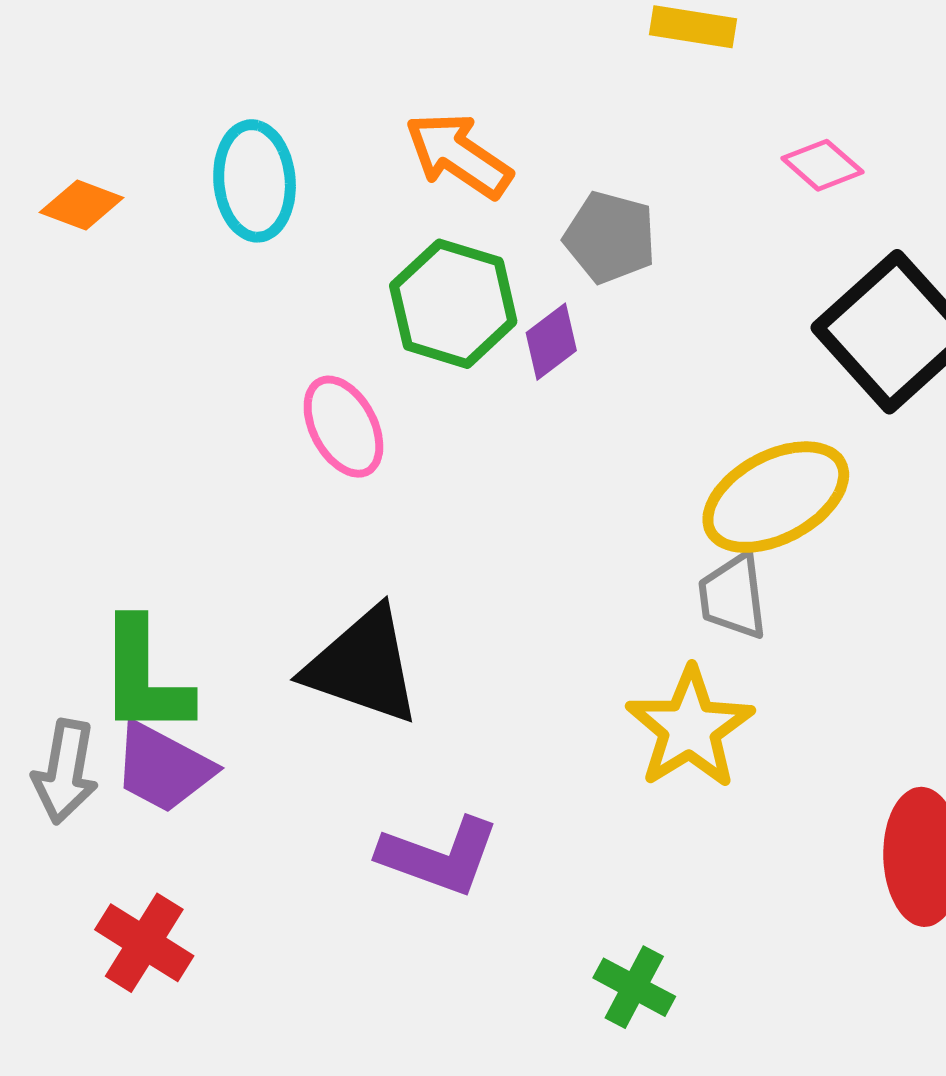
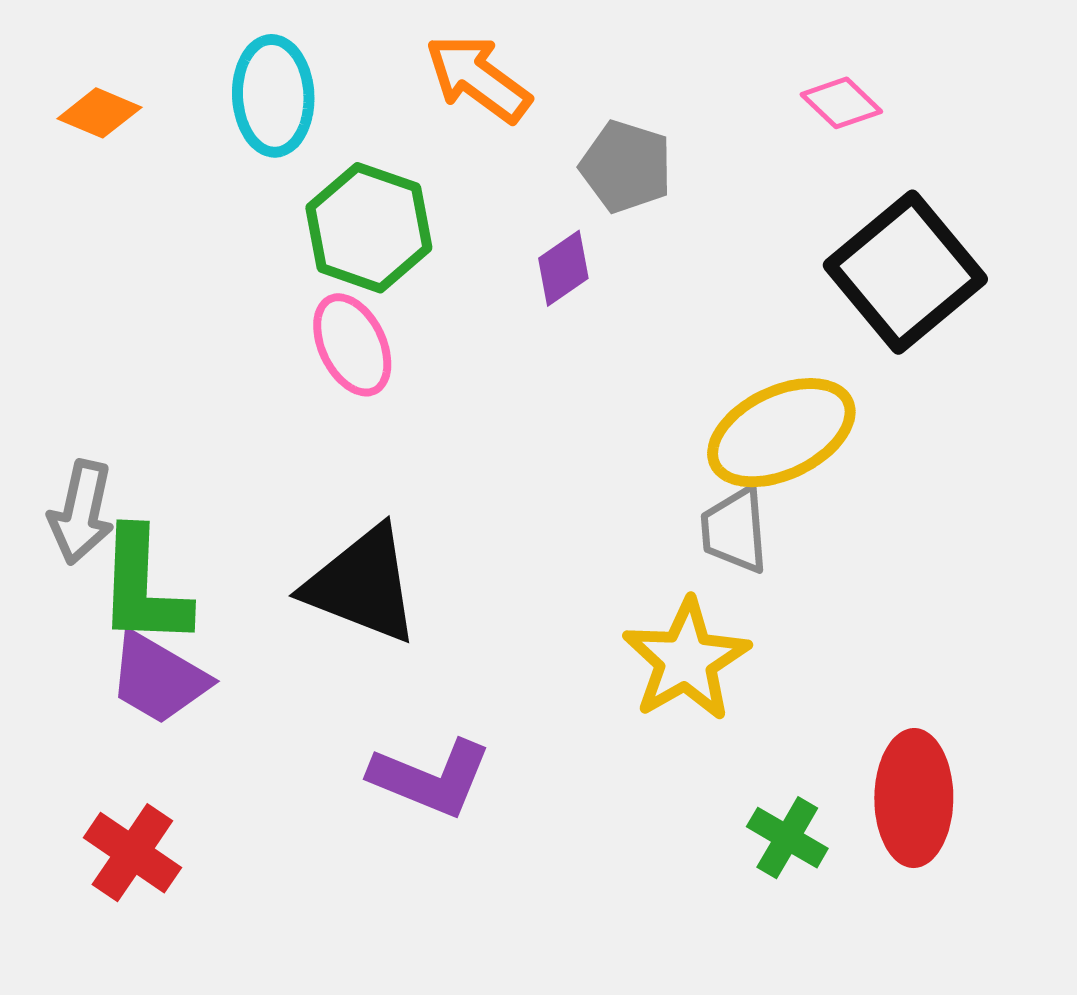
green hexagon: (453, 304) -> (369, 228), moved
gray arrow: (65, 772) -> (81, 512), moved
green cross: (634, 987) -> (787, 838), moved

